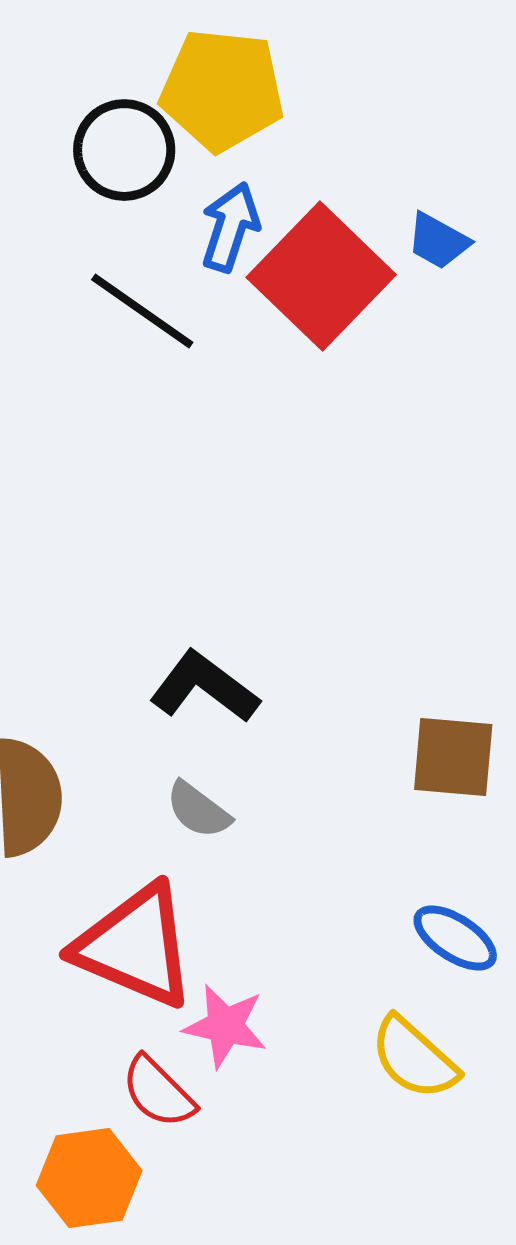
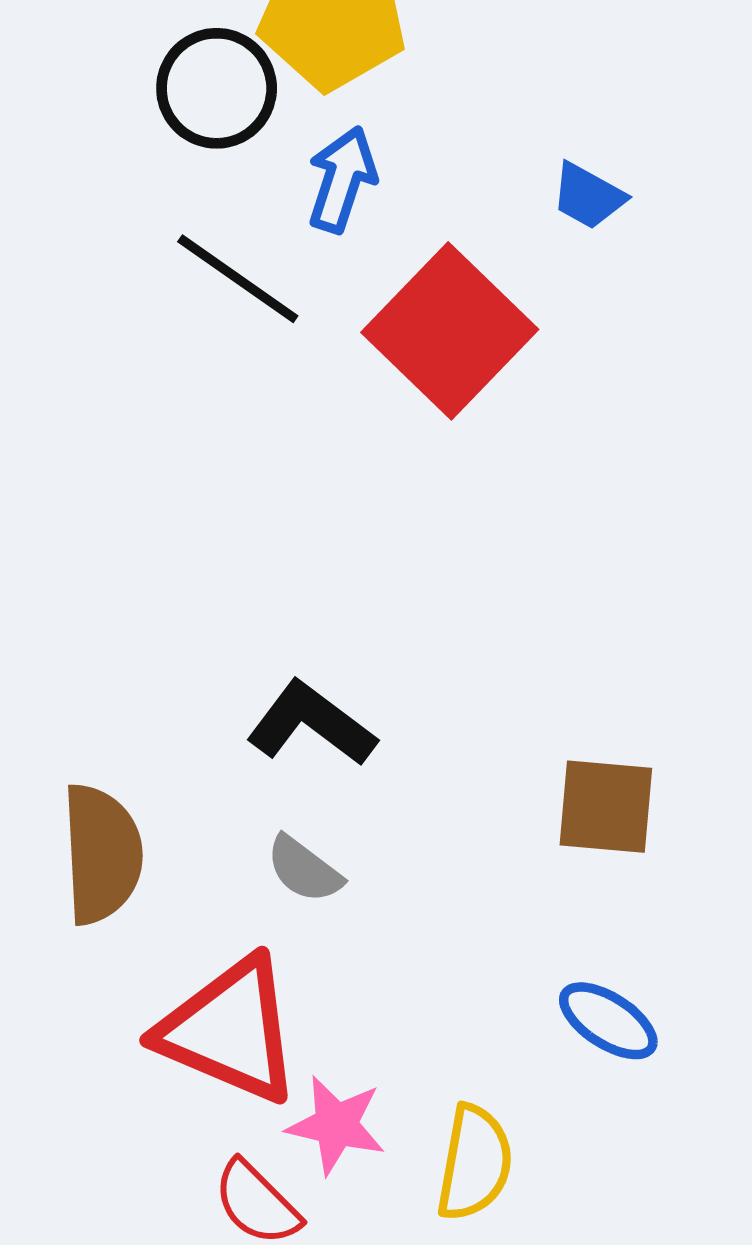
red square: (321, 276) -> (450, 331), moved
yellow semicircle: (414, 1058) -> (475, 1163), moved, turned -122

